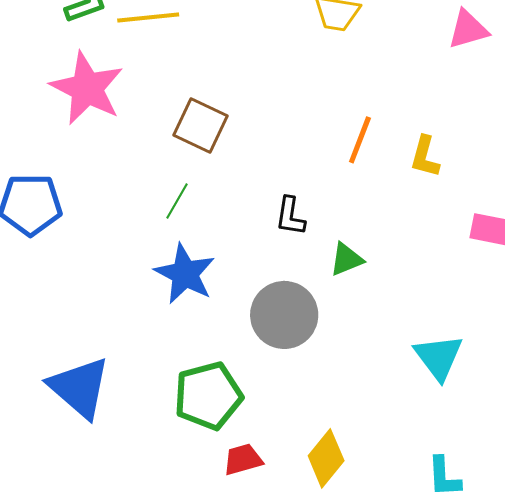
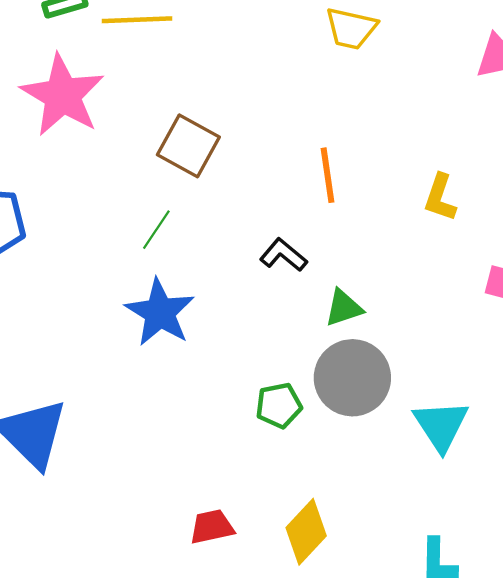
orange line: (360, 140) -> (328, 175), moved, turned -33
black L-shape: (290, 216) -> (283, 255), turned 117
gray circle: (284, 315) -> (352, 378), moved
green pentagon: (208, 396) -> (279, 405), moved, size x0.6

